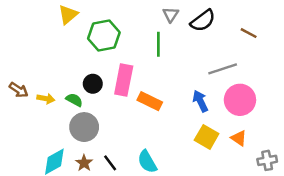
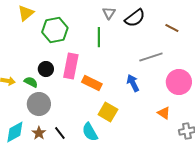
pink circle: (240, 100) -> (179, 82), moved
yellow square: (207, 137) -> (108, 112), moved

